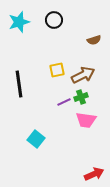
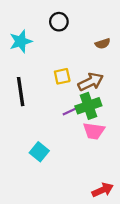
cyan star: (19, 22) -> (21, 41), moved
green cross: (81, 97) -> (88, 106), size x1.6

